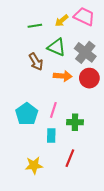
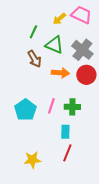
green line: (35, 26) -> (33, 32), moved, turned -56
green cross: (75, 122) -> (72, 107), moved
cyan rectangle: (51, 136) -> (65, 132), moved

